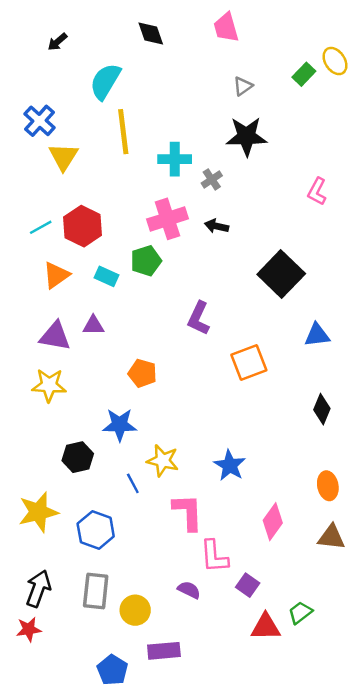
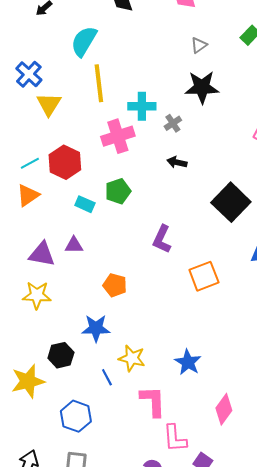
pink cross: (167, 219) -> (118, 136), moved
orange triangle: (56, 275) -> (28, 195), moved
yellow star: (38, 512) -> (28, 381), moved

